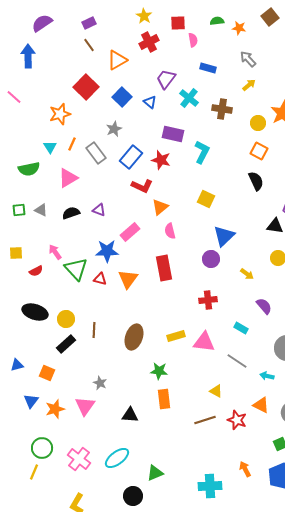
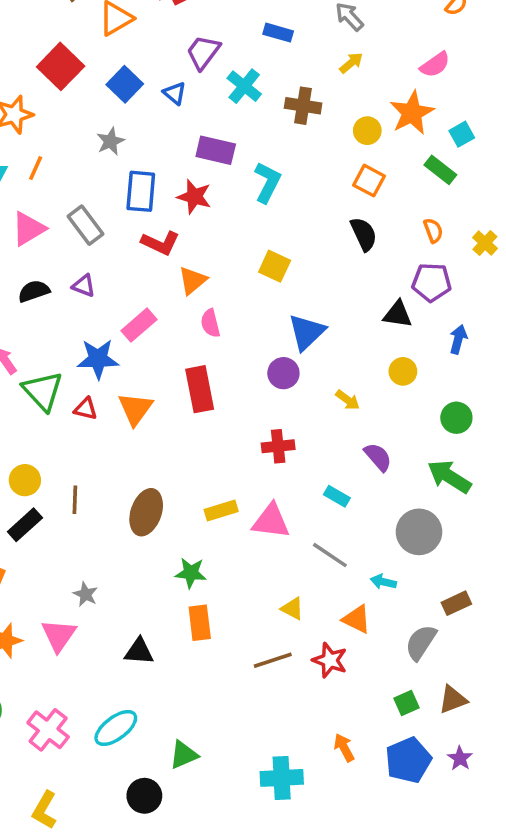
gray rectangle: (96, 153) -> (86, 225), moved
blue rectangle: (131, 157) -> (141, 191), turned -35
orange triangle: (261, 405) -> (357, 619), moved

